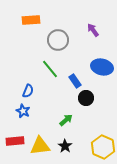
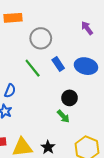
purple arrow: (93, 30) -> (87, 28), moved
blue rectangle: (75, 81) -> (58, 64), moved
green arrow: (66, 120) -> (63, 116), moved, turned 88

